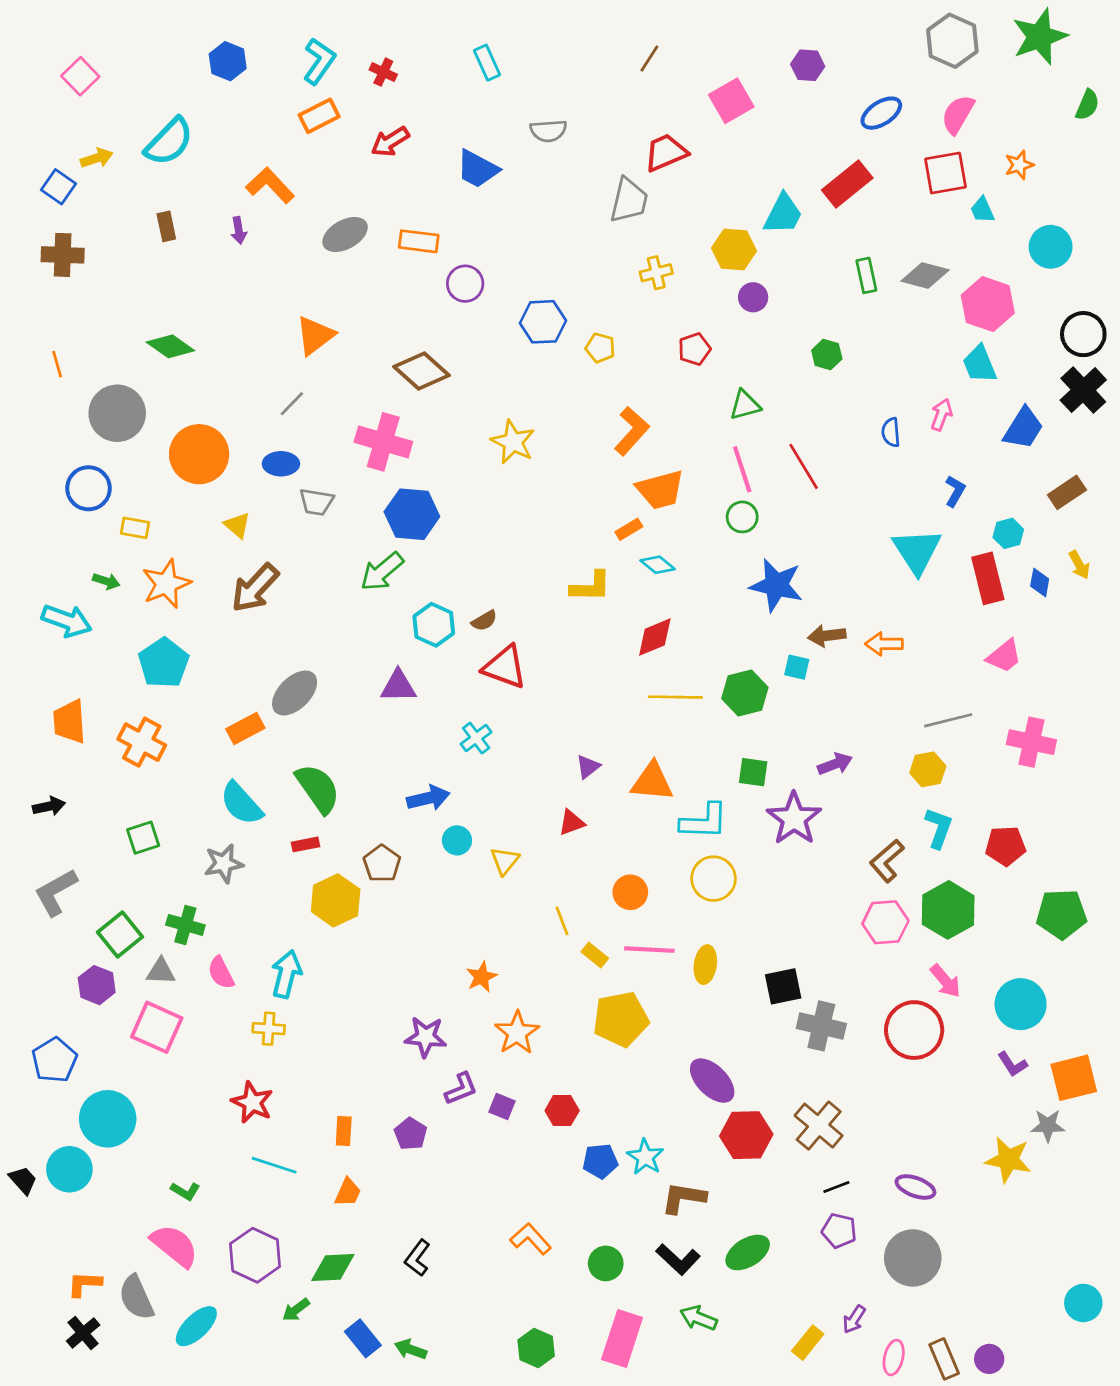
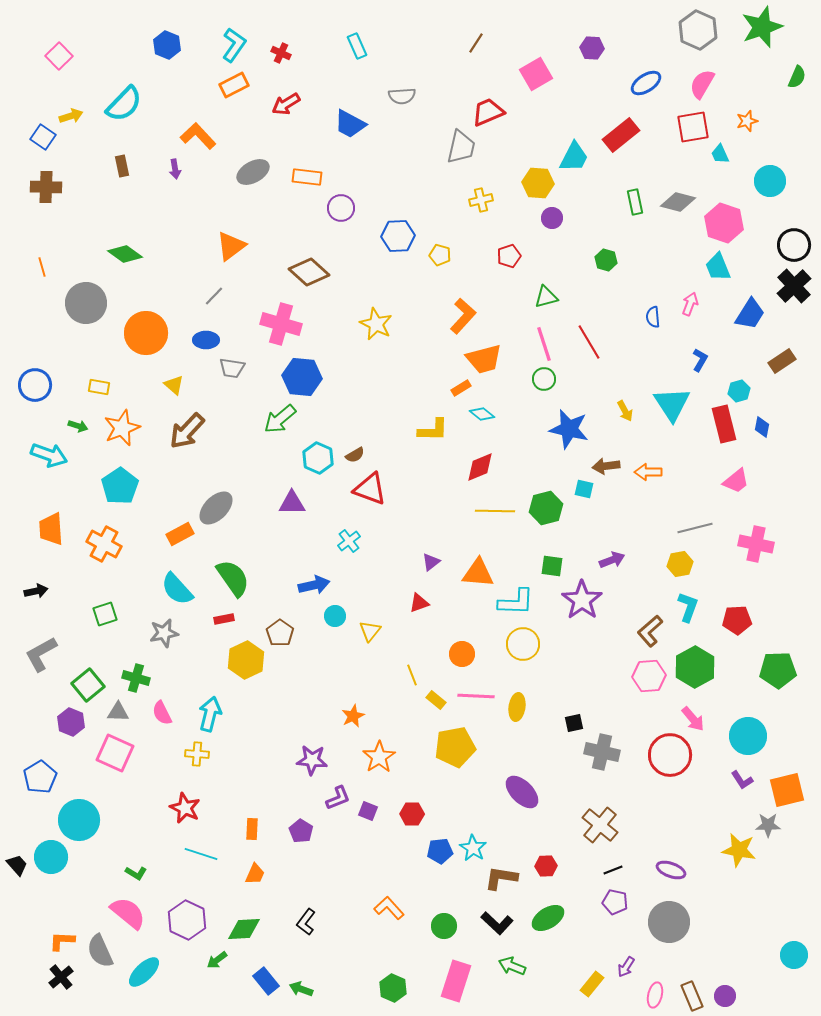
blue circle: (89, 488) -> (35, 385), moved
yellow arrow: (1079, 565) -> (625, 411), moved
black square: (783, 986) -> (574, 723), size x0.7
red hexagon: (746, 1135) -> (546, 866), moved, size x0.6

